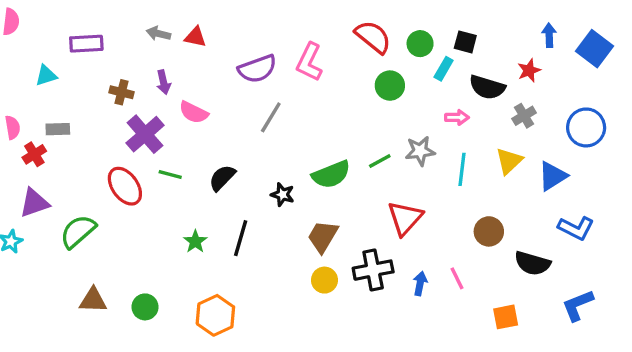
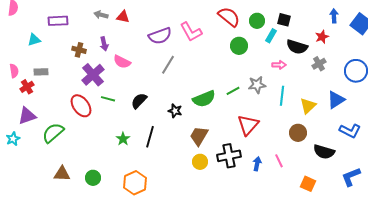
pink L-shape: (309, 62) -> (191, 32), turned -55
yellow triangle: (509, 161) -> (308, 106), moved
orange square: (506, 317) -> (308, 184), turned 35

